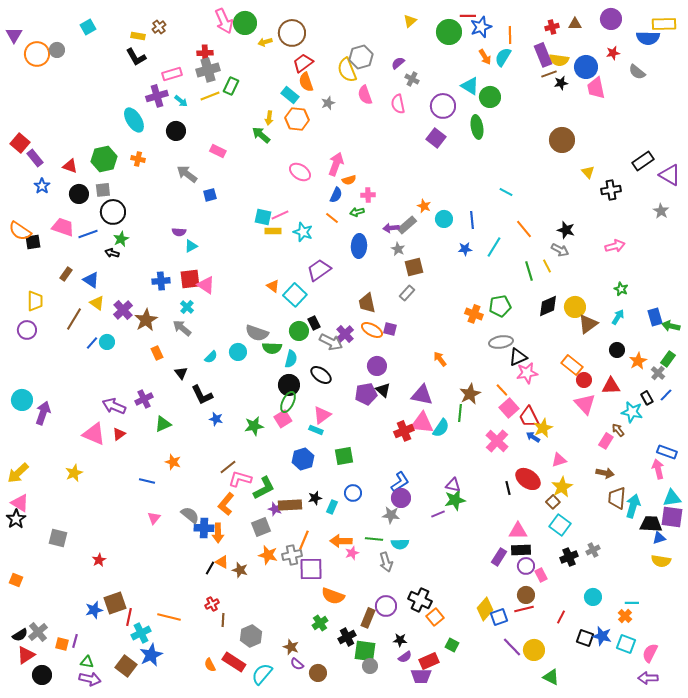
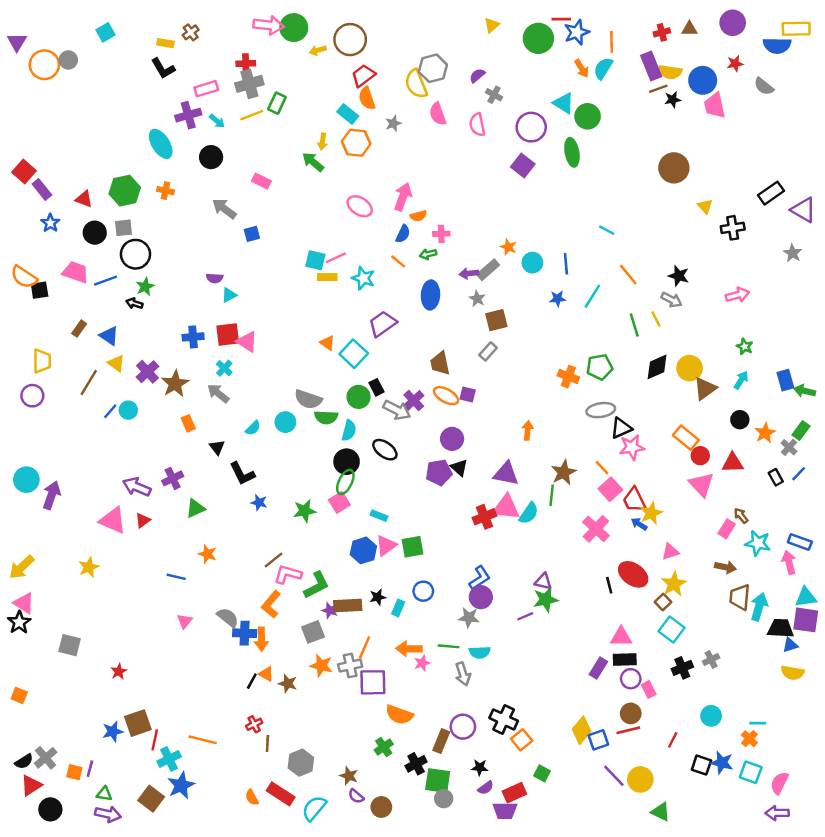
pink arrow: (224, 21) -> (269, 25), turned -60
orange arrow: (440, 359) -> (528, 430), turned 42
cyan star: (632, 412) -> (758, 543), moved
pink triangle: (322, 415) -> (386, 546), moved

